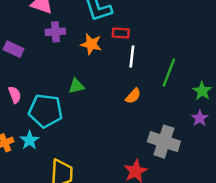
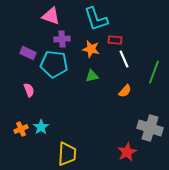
white line: (132, 56) -> (124, 59), turned -30
green triangle: (76, 86) -> (92, 76), moved
cyan pentagon: (46, 111) -> (54, 64), moved

